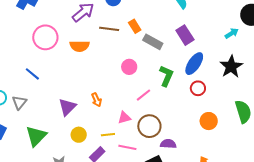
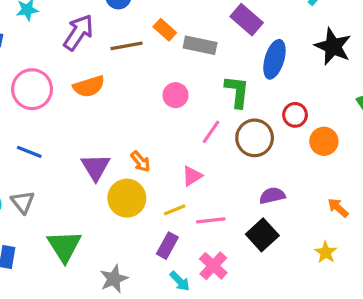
red circle: (198, 88) -> (295, 115), moved
purple triangle: (67, 107) -> (96, 167), moved
brown circle: (149, 126) -> (255, 138), moved
yellow circle: (79, 135) -> (127, 198), moved, size x1.5

